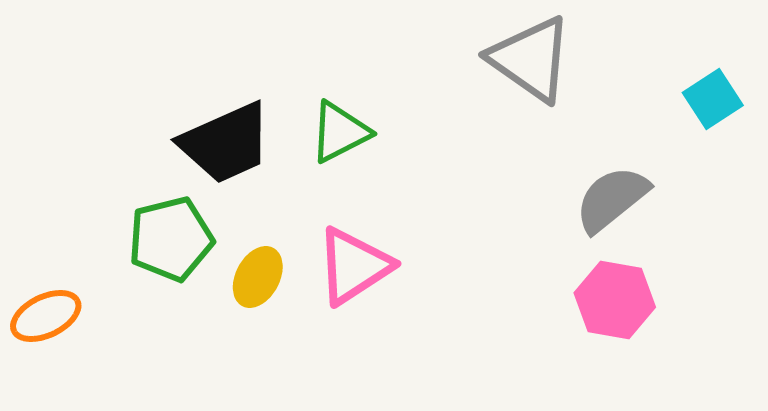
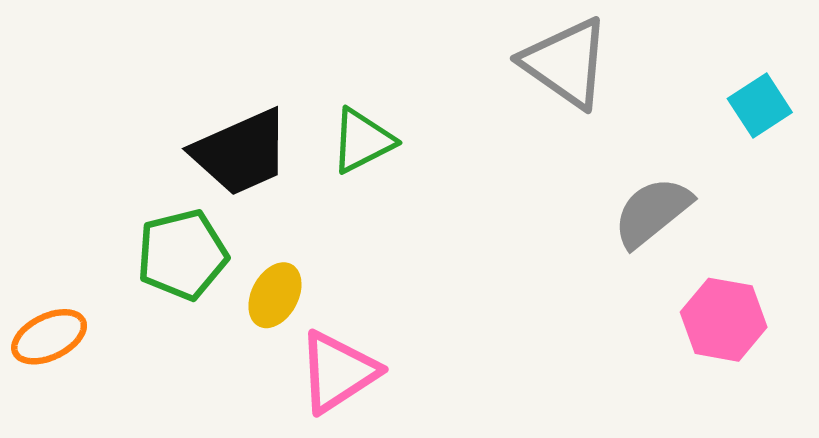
pink triangle: (354, 266) -> (338, 372), moved
pink hexagon: (615, 300) -> (724, 320), moved

